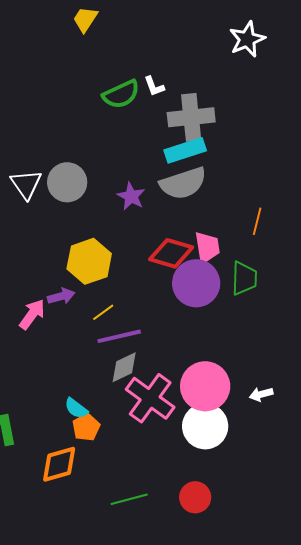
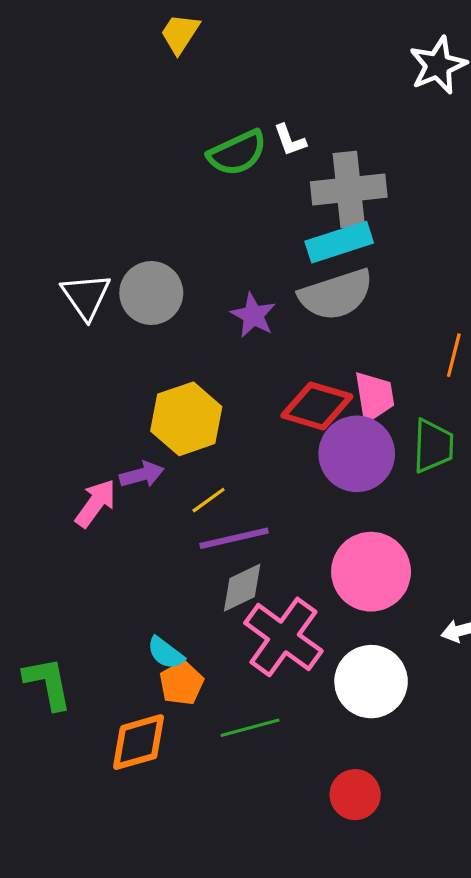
pink circle: (205, 386) -> (371, 572), moved
green line: (129, 499) -> (250, 728), moved

